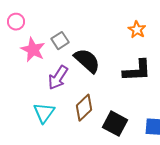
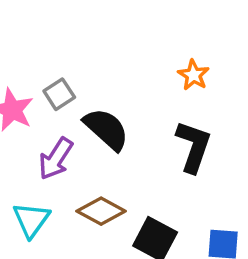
black L-shape: (137, 71) -> (193, 146), turned -68
brown diamond: (84, 108) -> (101, 211), turned 72

